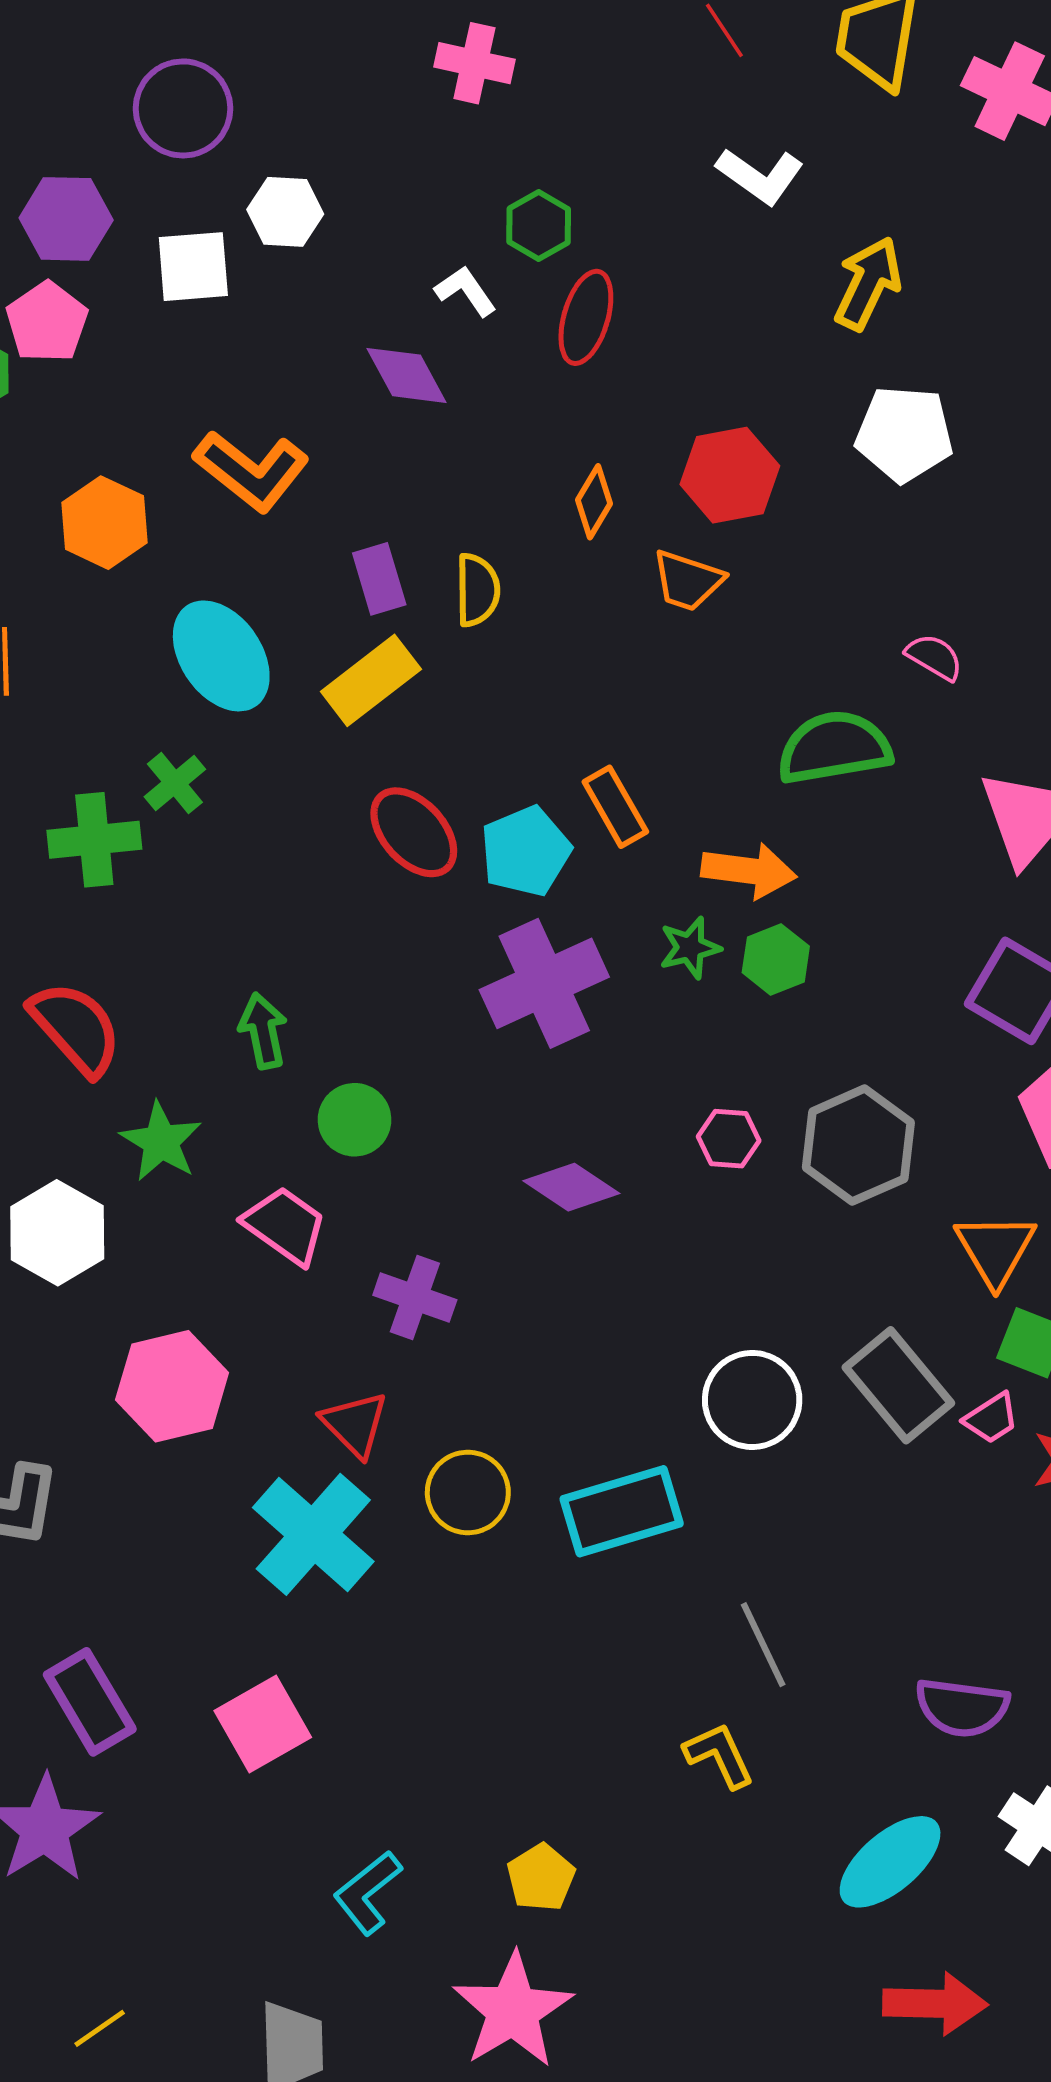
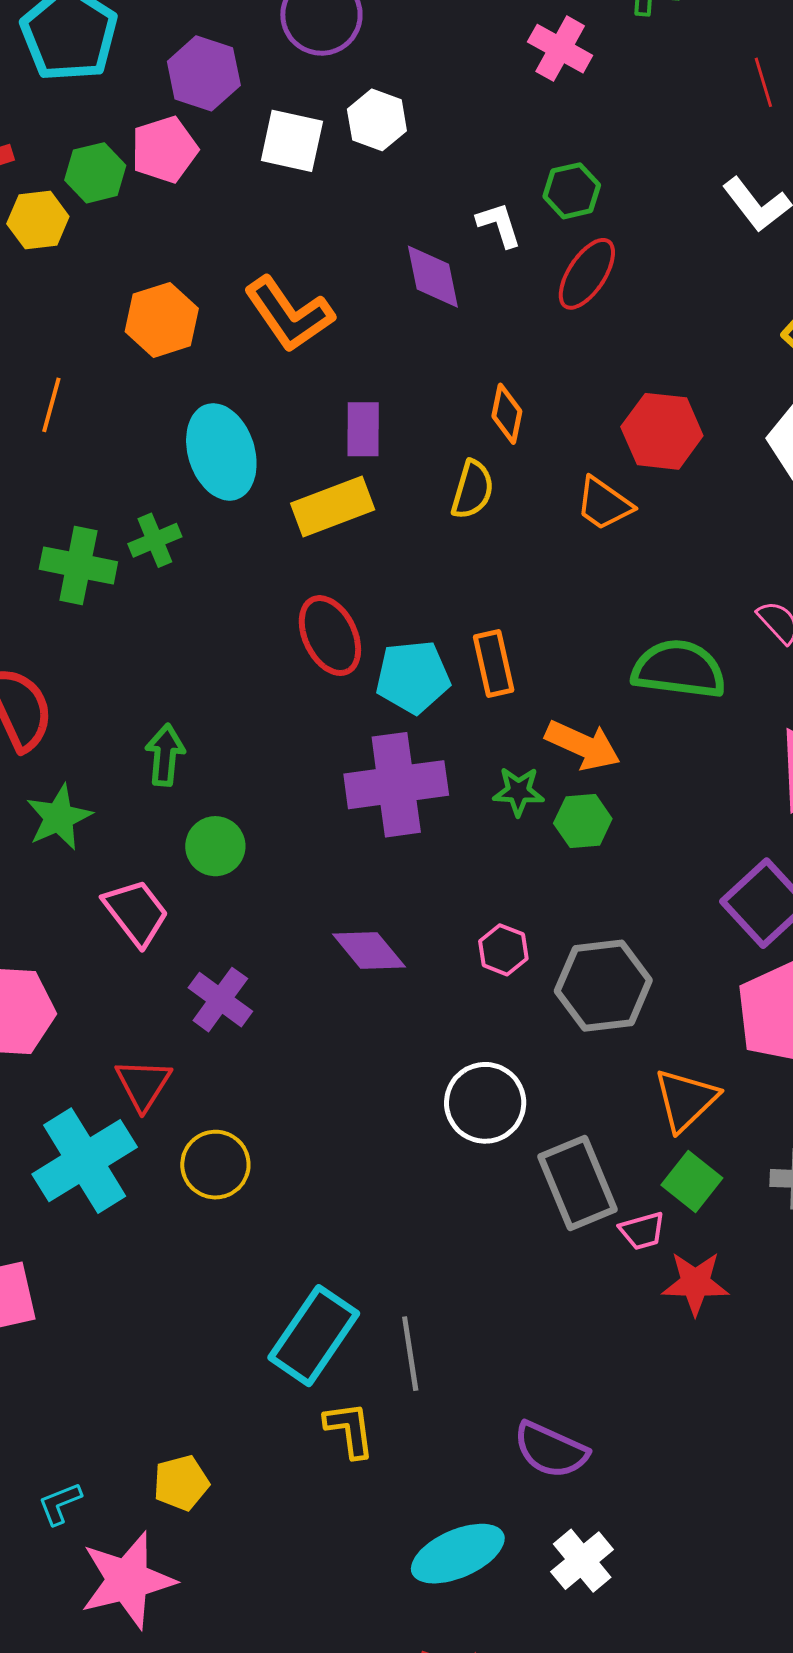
orange diamond: (594, 502) -> (507, 414), moved, turned -36
yellow semicircle: (477, 590) -> (473, 490), moved
white circle: (752, 1400) -> (485, 1103), moved
cyan rectangle: (622, 1511) -> (314, 1336), moved, turned -56
cyan L-shape: (367, 1893) -> (60, 1504), moved, size x0.7

